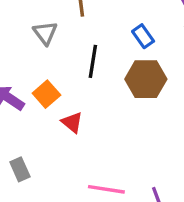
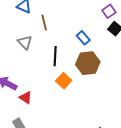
orange square: (46, 94) -> (64, 81), moved
red triangle: (72, 122) -> (26, 98), moved

